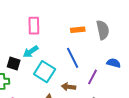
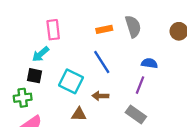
cyan arrow: (31, 52) -> (40, 54), moved
purple line: (93, 77) -> (140, 85), moved

